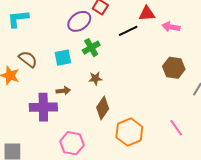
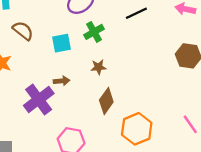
brown semicircle: (28, 59) -> (23, 31), moved
purple cross: (43, 107) -> (39, 100), turned -36

